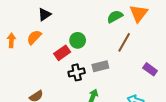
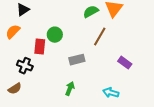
red rectangle: (62, 53) -> (40, 47), turned -49
black cross: (77, 72) -> (25, 66), moved, turned 35

